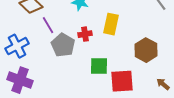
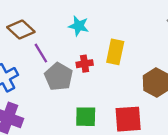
green square: (99, 66) -> (86, 117), moved

